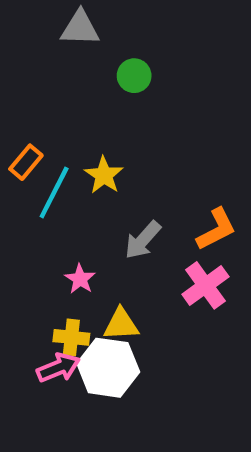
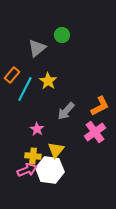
gray triangle: (80, 28) -> (37, 48), moved, turned -42
yellow triangle: (121, 324) -> (56, 150), turned -48

